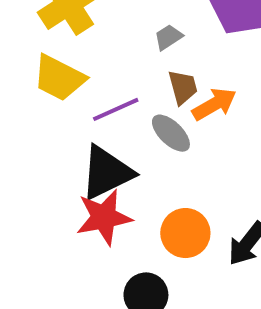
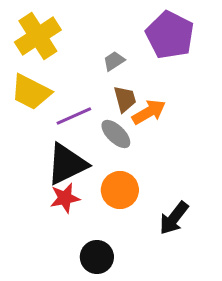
red star: (104, 217) -> (65, 198), size x0.7
orange circle: (185, 233) -> (120, 190), moved

